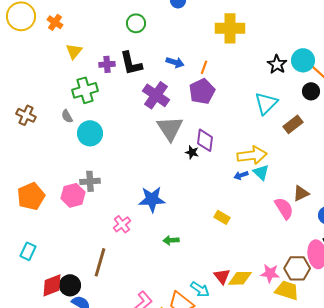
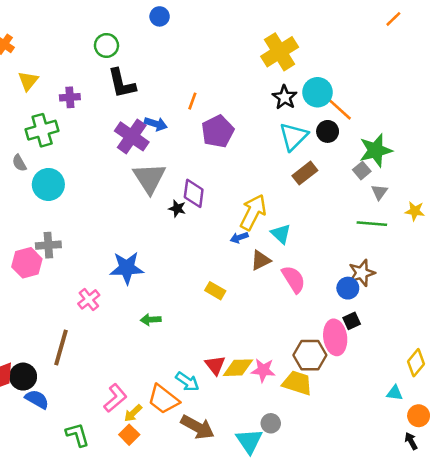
yellow cross: (230, 28) -> (280, 52), moved, turned -32
blue arrow: (175, 62) -> (156, 124), moved
black L-shape: (131, 63) -> (122, 83), moved
purple pentagon: (202, 91) -> (218, 131), moved
cyan triangle: (266, 103) -> (293, 136), moved
yellow arrow: (252, 155) -> (253, 212), turned -56
cyan triangle: (261, 172) -> (281, 234), moved
brown triangle: (301, 193) -> (261, 260), moved
pink star: (270, 273) -> (263, 370), moved

